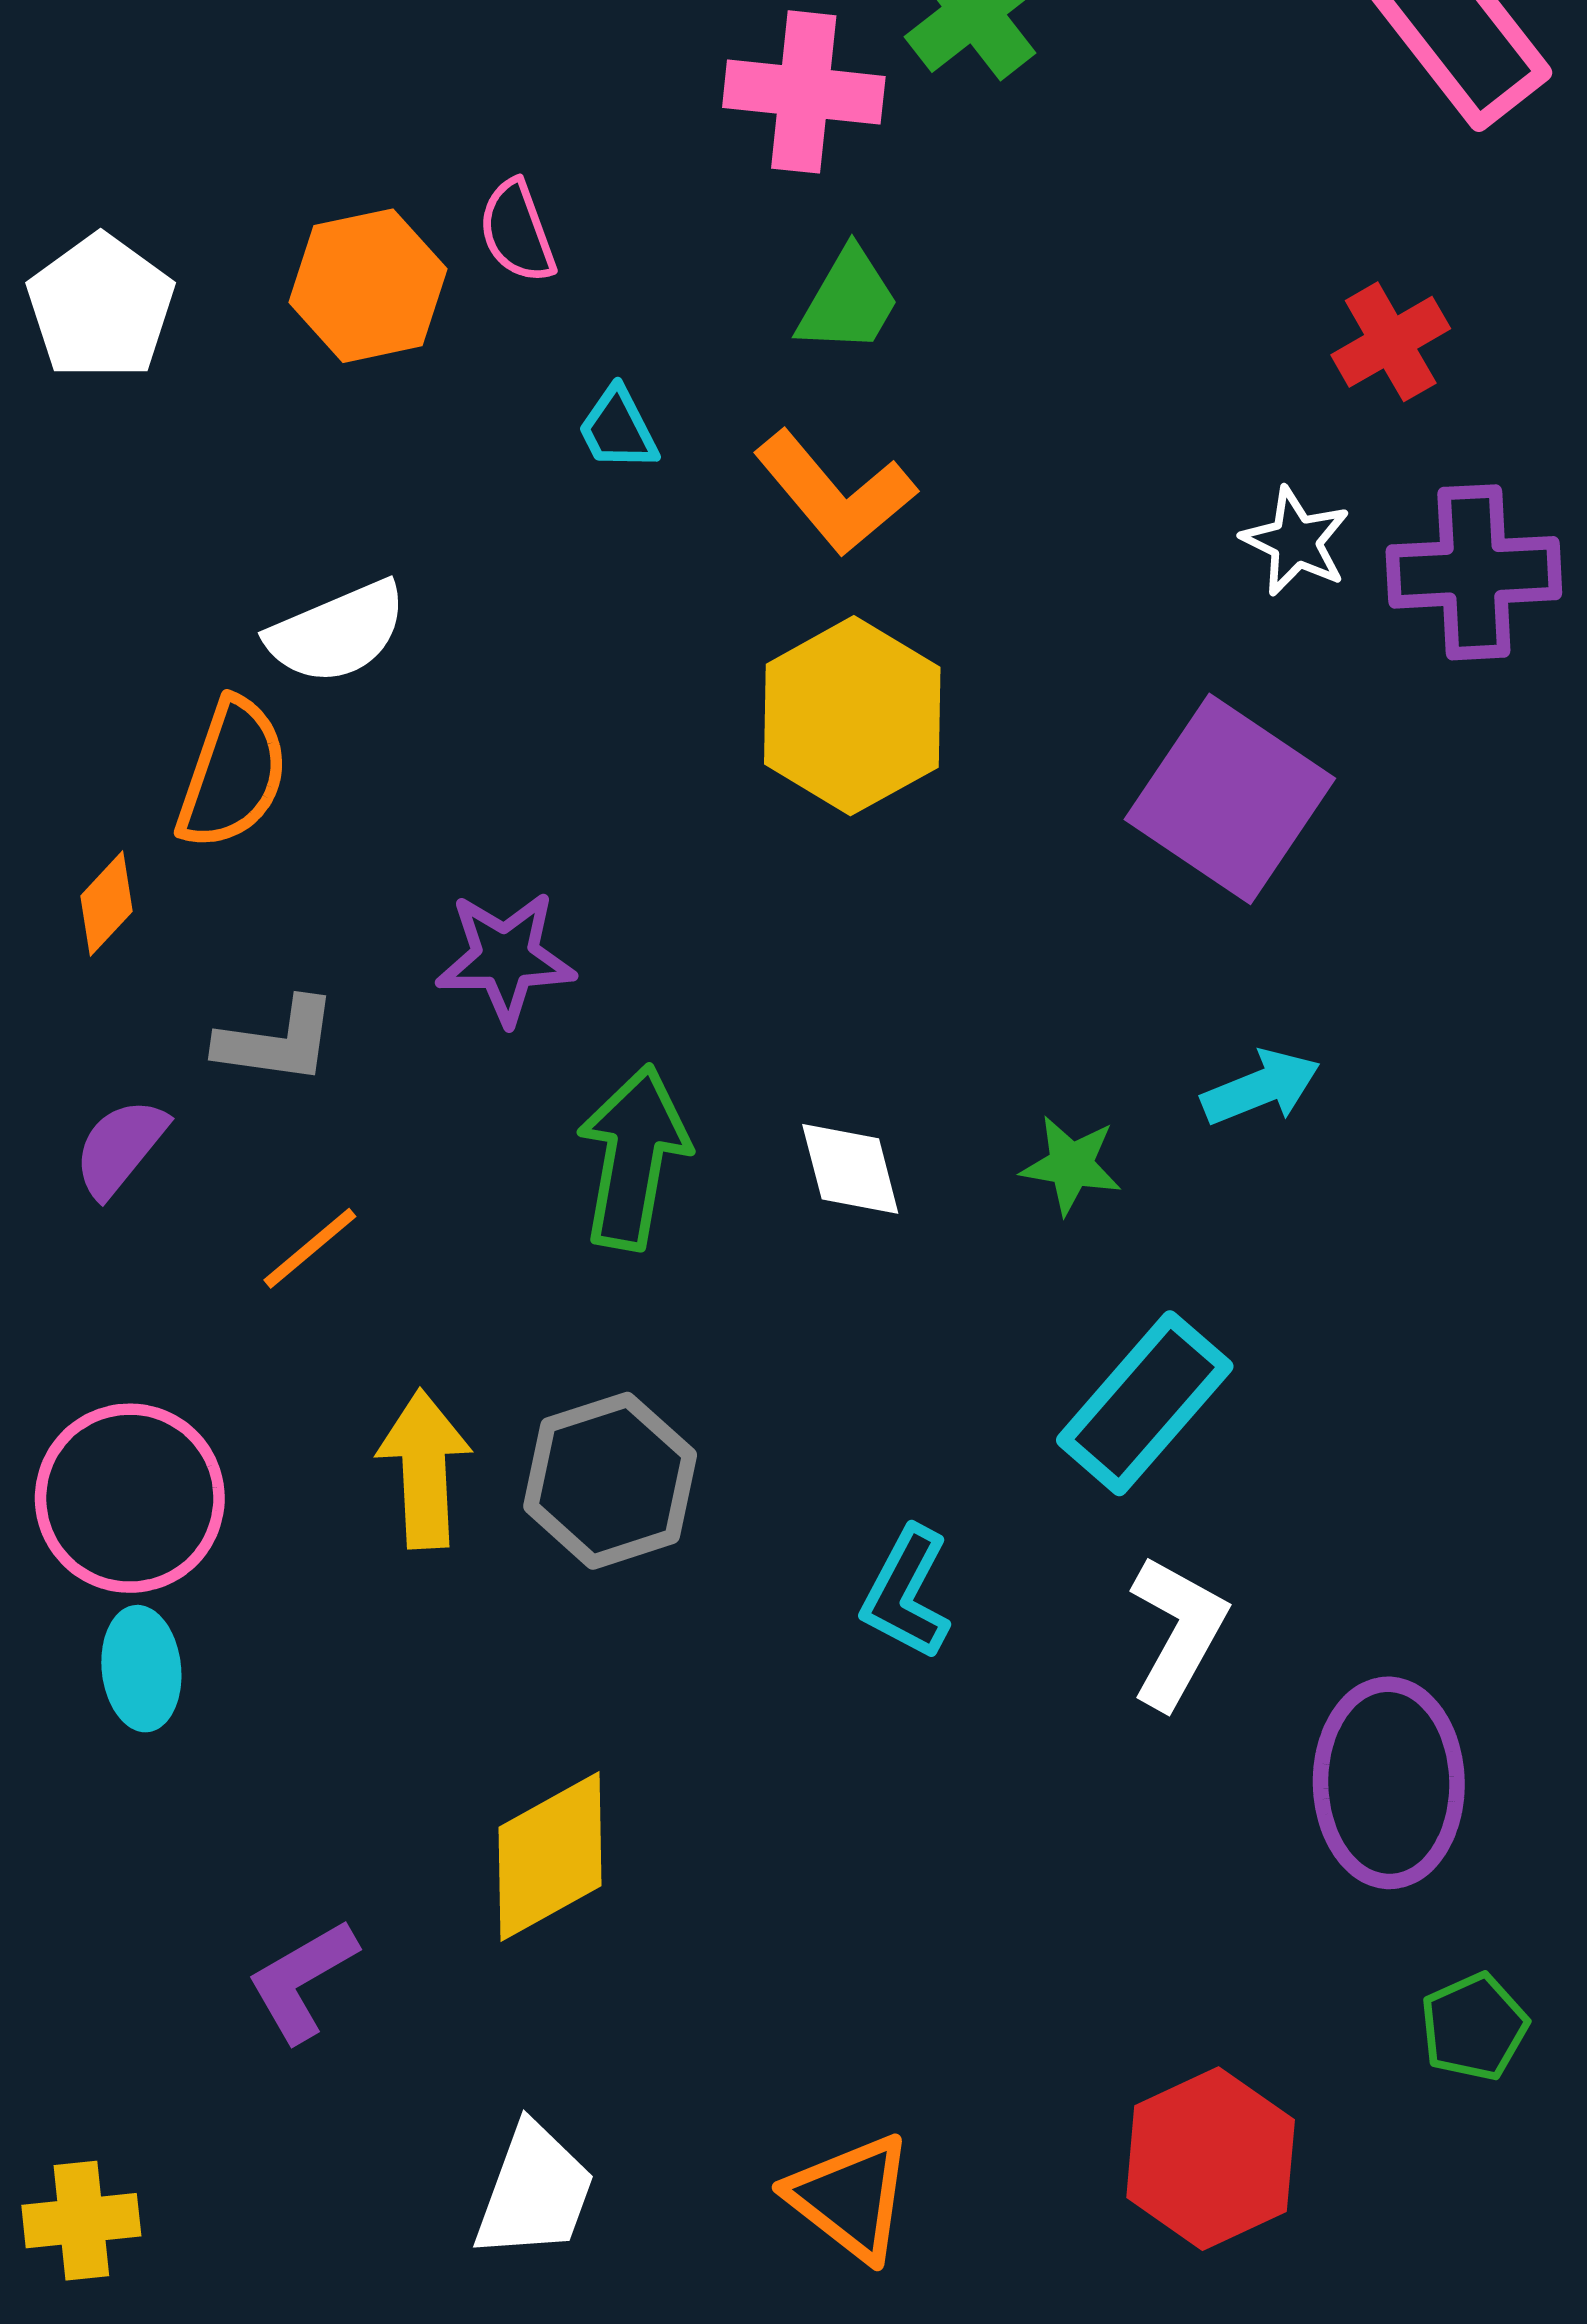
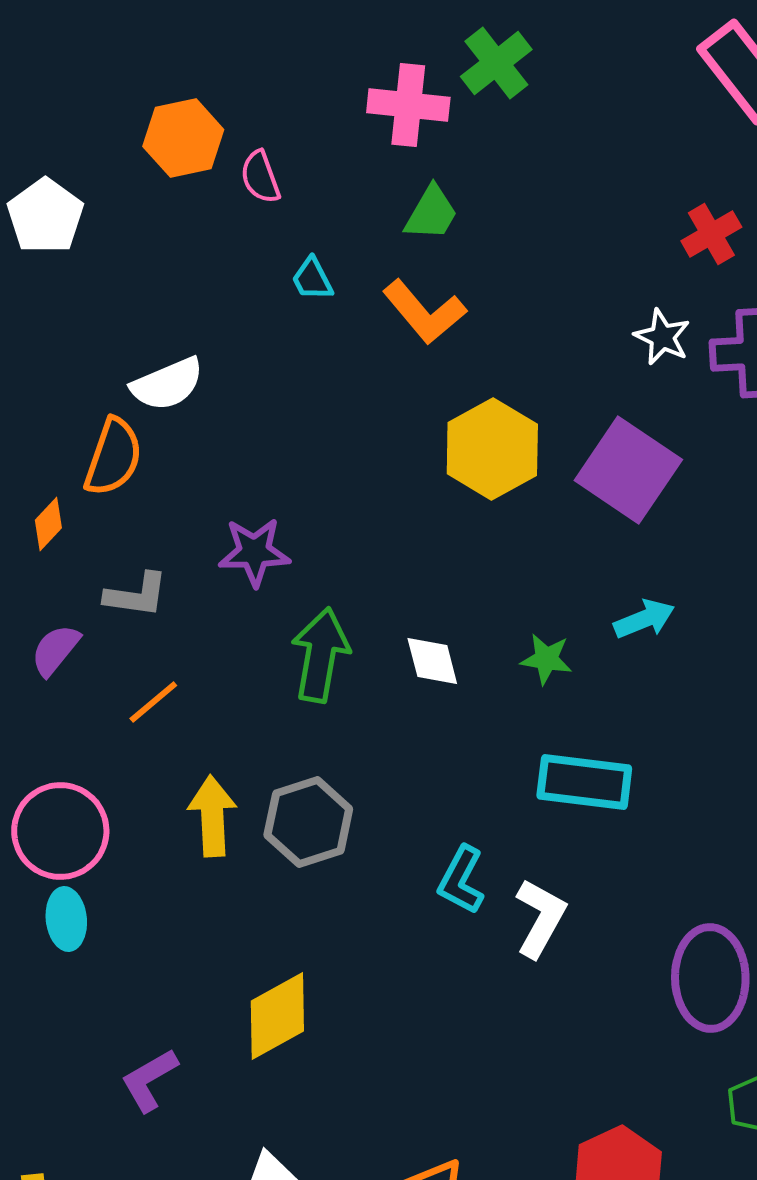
orange hexagon: (368, 286) -> (183, 138), moved
yellow hexagon: (852, 716) -> (492, 449), moved
cyan rectangle: (1145, 1403) -> (584, 782), turned 56
white L-shape: (1178, 1632) -> (540, 918), moved

